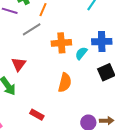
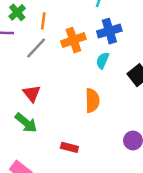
blue cross: (102, 42) -> (109, 31), moved
orange cross: (61, 43) -> (73, 40), moved

